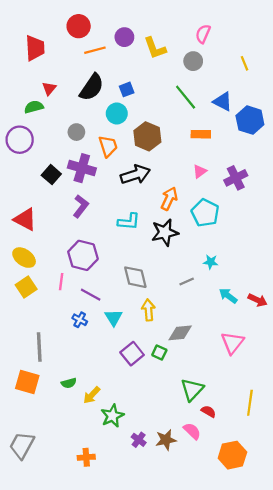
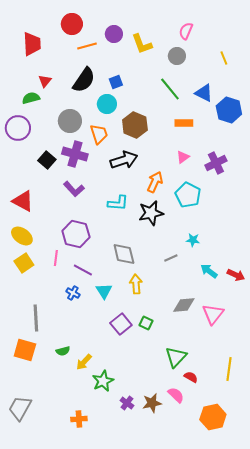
gray circle: (76, 132) -> (70, 121), size x1.5
purple L-shape: (81, 206) -> (74, 189), turned 100
gray diamond: (180, 333) -> (184, 305), moved

